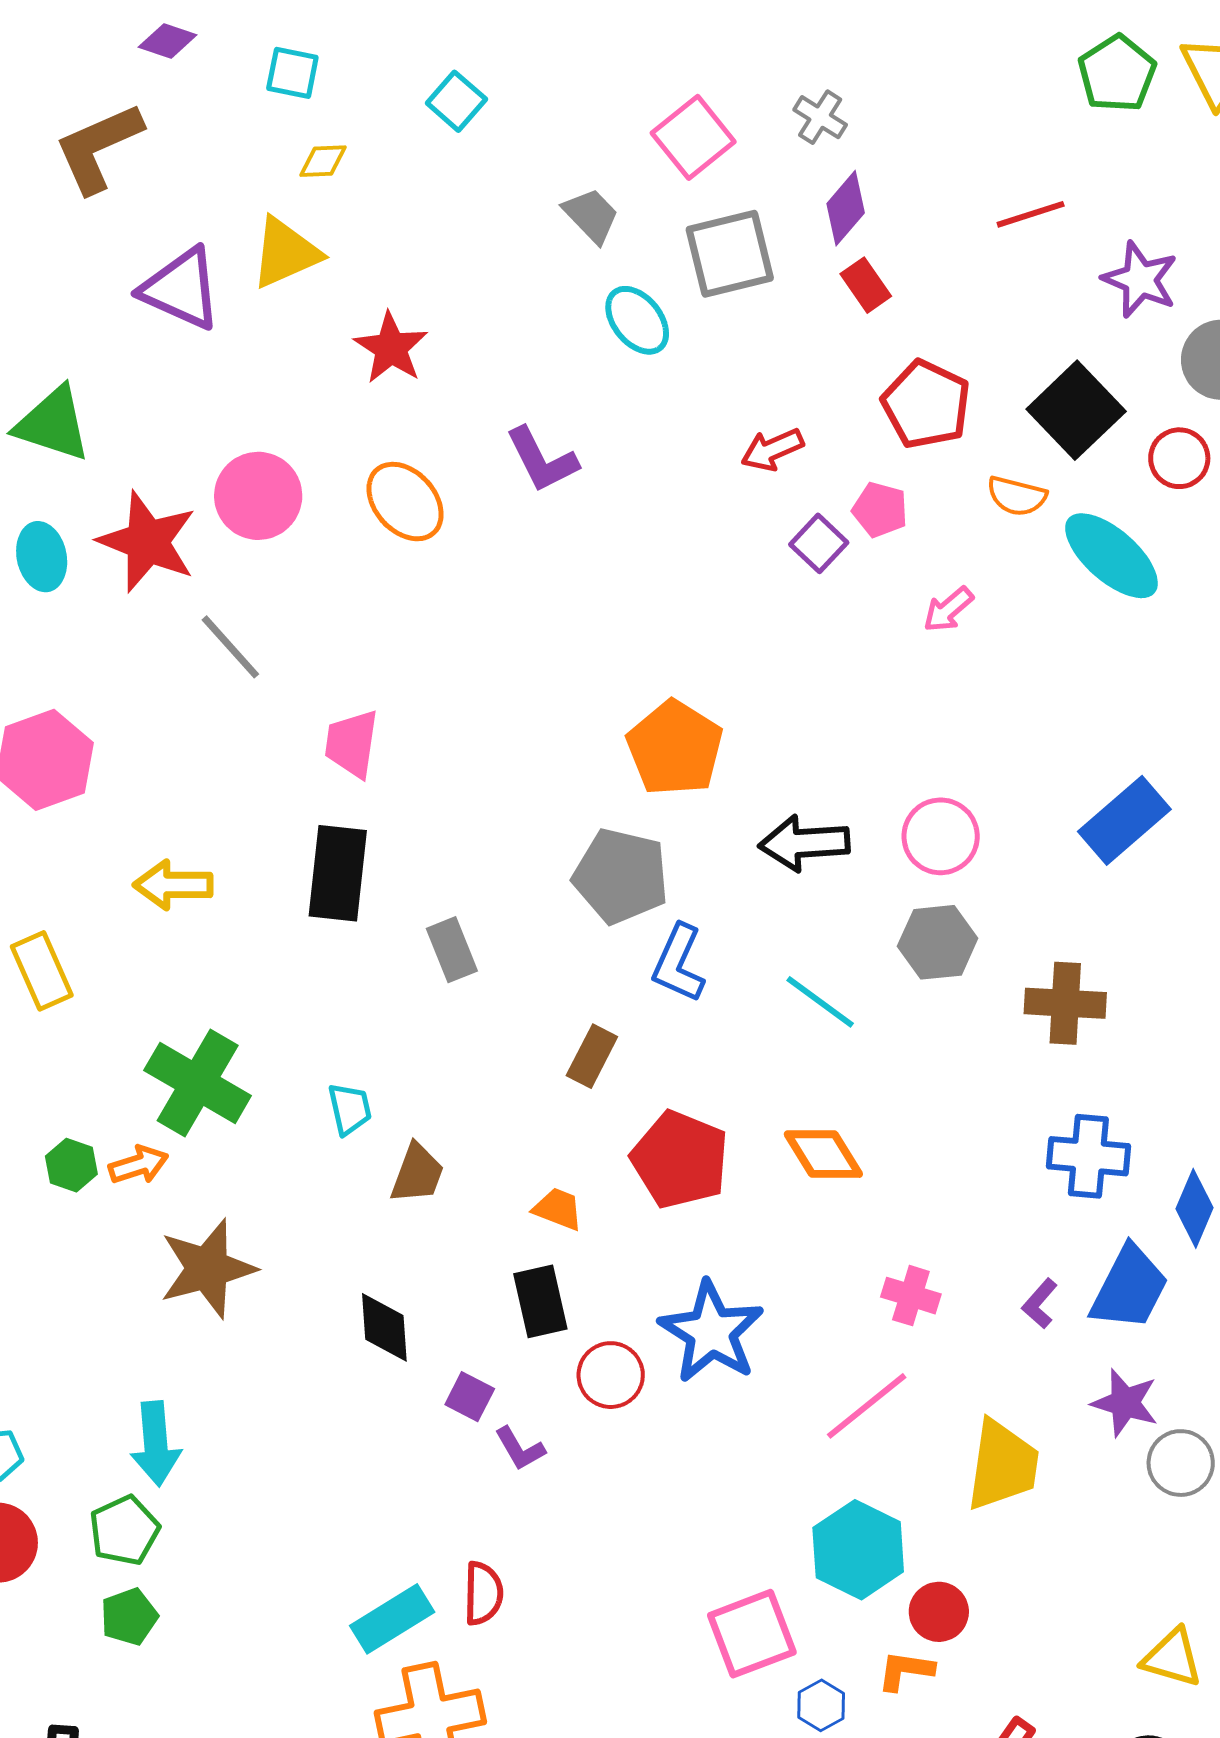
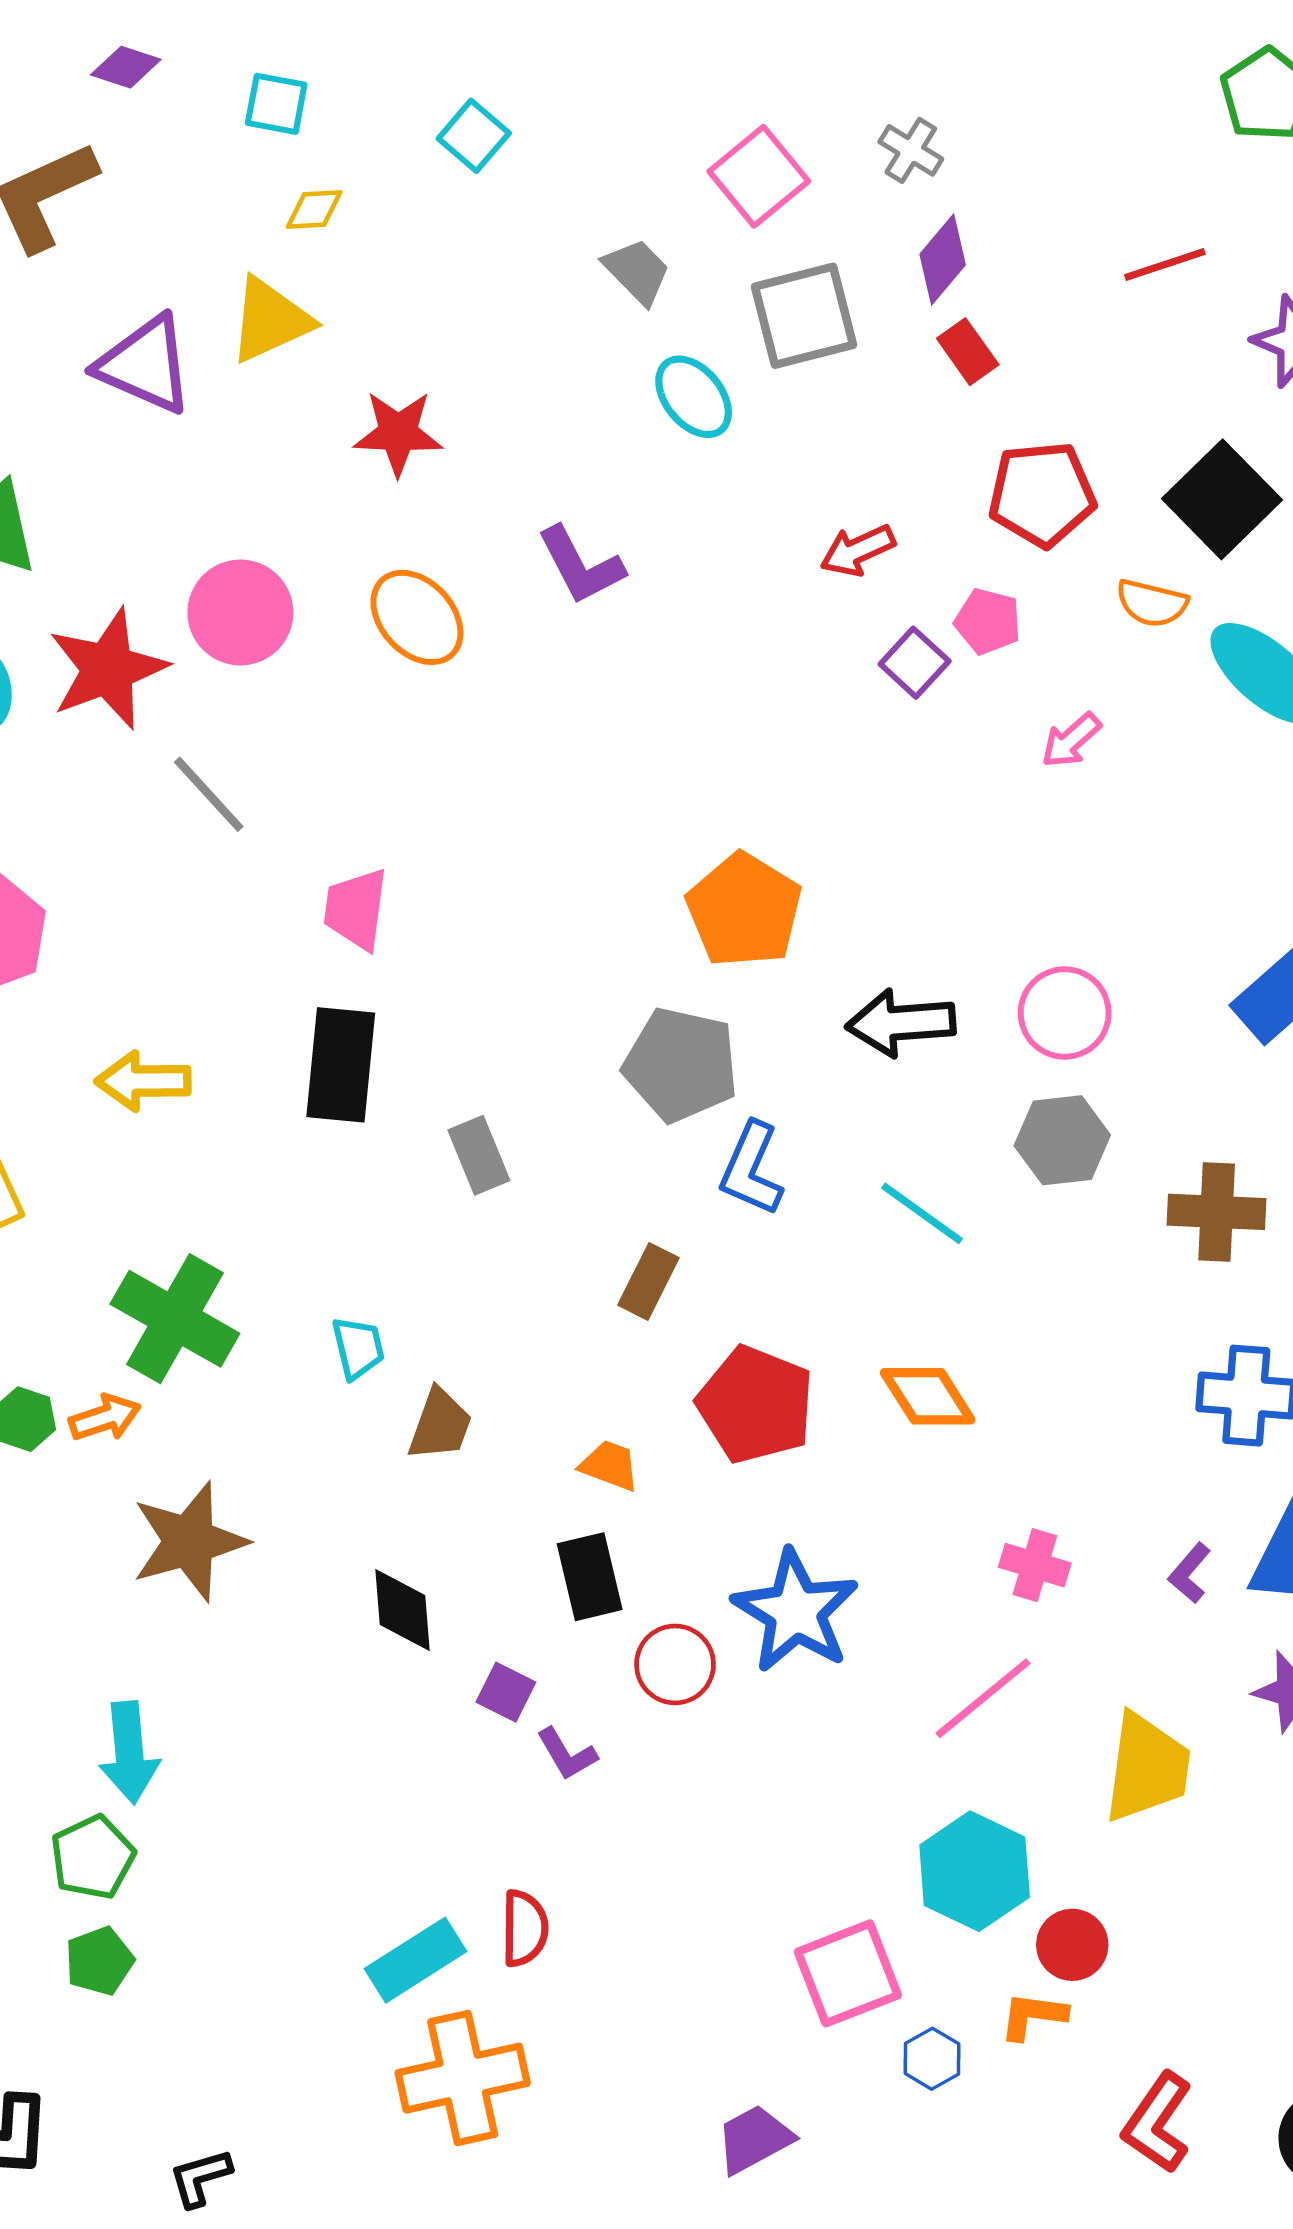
red star: (391, 348) -> (398, 433), turned -30
red pentagon: (926, 404) -> (1042, 494), turned -30
red star: (147, 542) -> (108, 669), turned 30

